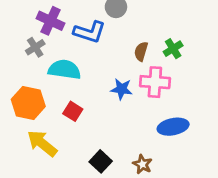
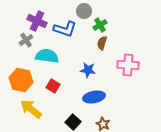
green cross: (173, 49) -> (100, 25), moved
pink cross: (155, 82) -> (128, 65), moved
blue ellipse: (173, 127) -> (94, 97), moved

